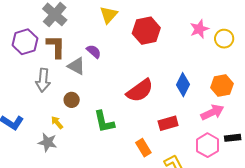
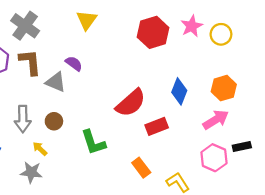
red hexagon: (146, 31) -> (153, 32), moved
gray arrow: (43, 80) -> (23, 119), moved
red rectangle: (168, 123) -> (157, 126), moved

